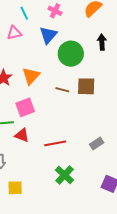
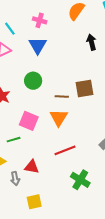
green circle: (71, 54) -> (33, 81), moved, size x0.7
orange triangle: (31, 76) -> (59, 118), moved
pink square: (25, 107) -> (29, 121), turned -36
red triangle: (22, 135) -> (32, 167), moved

